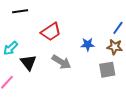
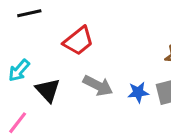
blue star: (88, 44) -> (138, 92), moved

